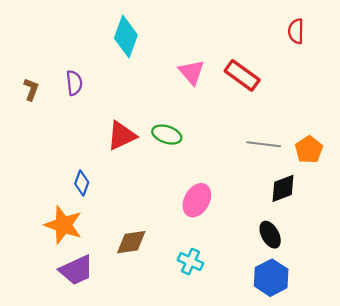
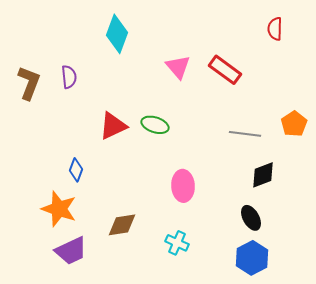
brown L-shape: (31, 89) -> (29, 83), size x1.6
orange pentagon: (309, 150) -> (294, 124), moved
pink ellipse: (197, 200) -> (183, 186), turned -32

